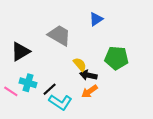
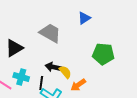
yellow semicircle: (80, 64) -> (65, 72), moved
black arrow: (88, 75) -> (53, 67), moved
black line: (50, 89) -> (41, 83), turned -40

